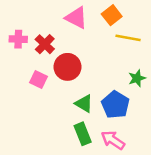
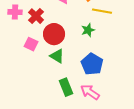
green star: (137, 78) -> (88, 30), moved
green triangle: (84, 103) -> (57, 56), moved

